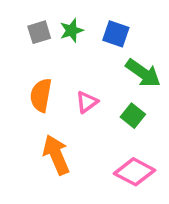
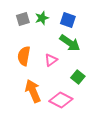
green arrow: (143, 73) -> (70, 43), moved
green square: (133, 116) -> (78, 77), moved
pink diamond: (135, 172) -> (61, 100), moved

